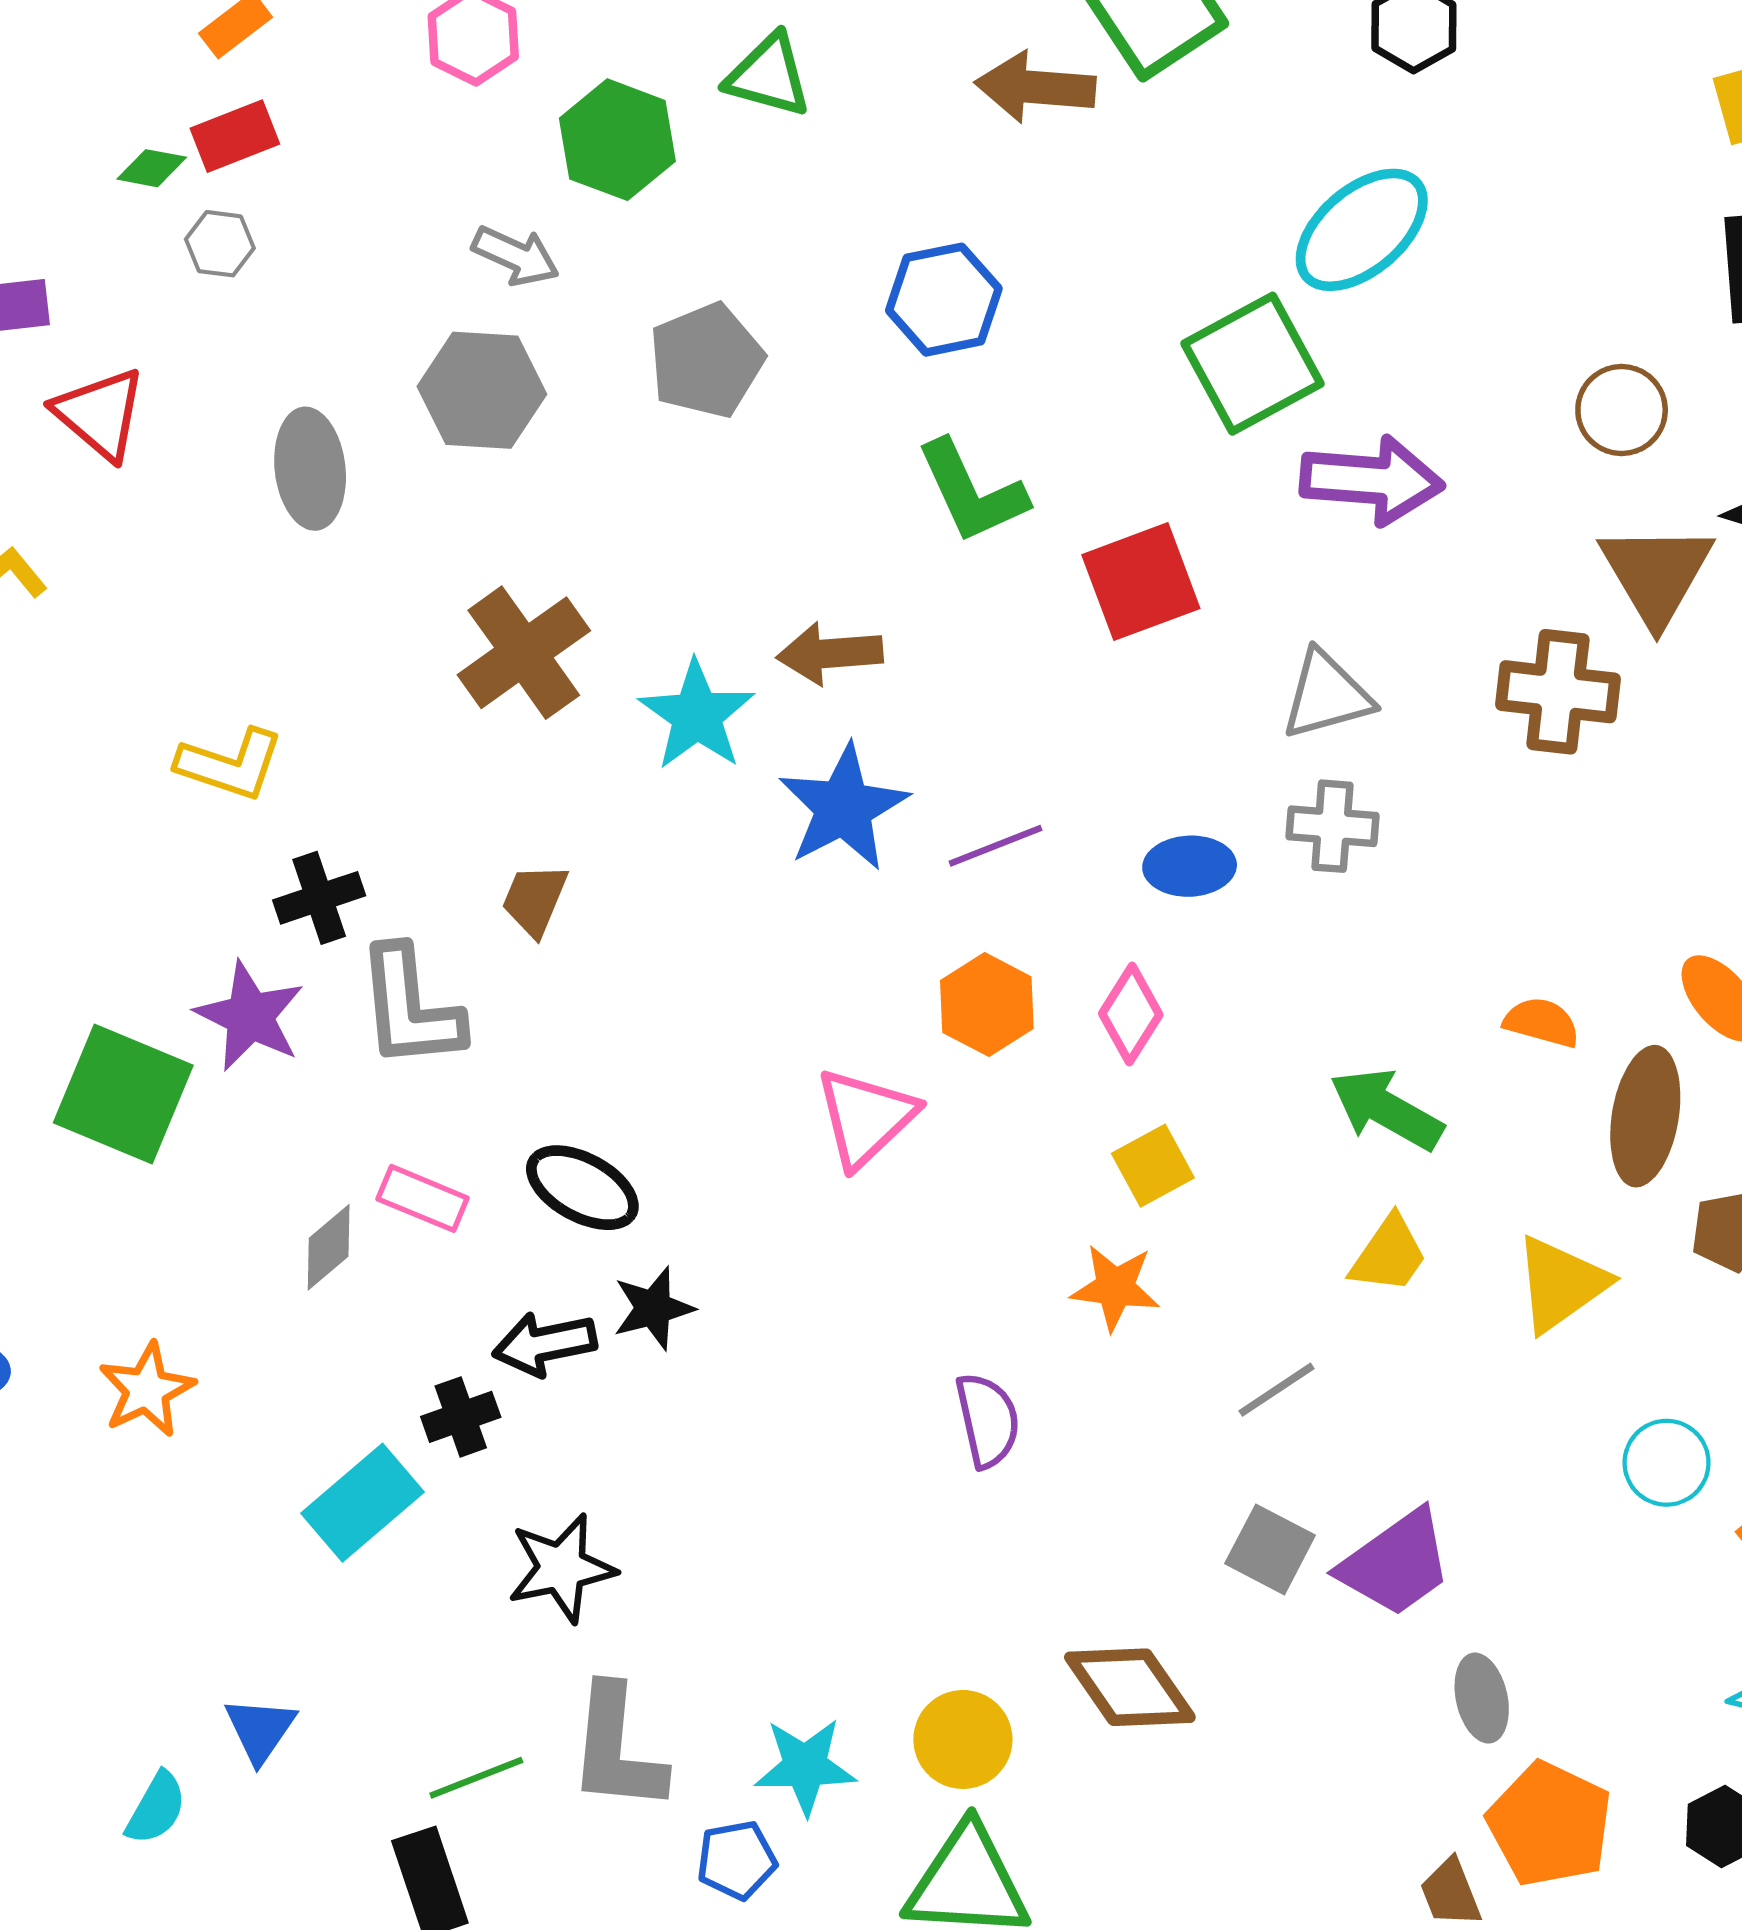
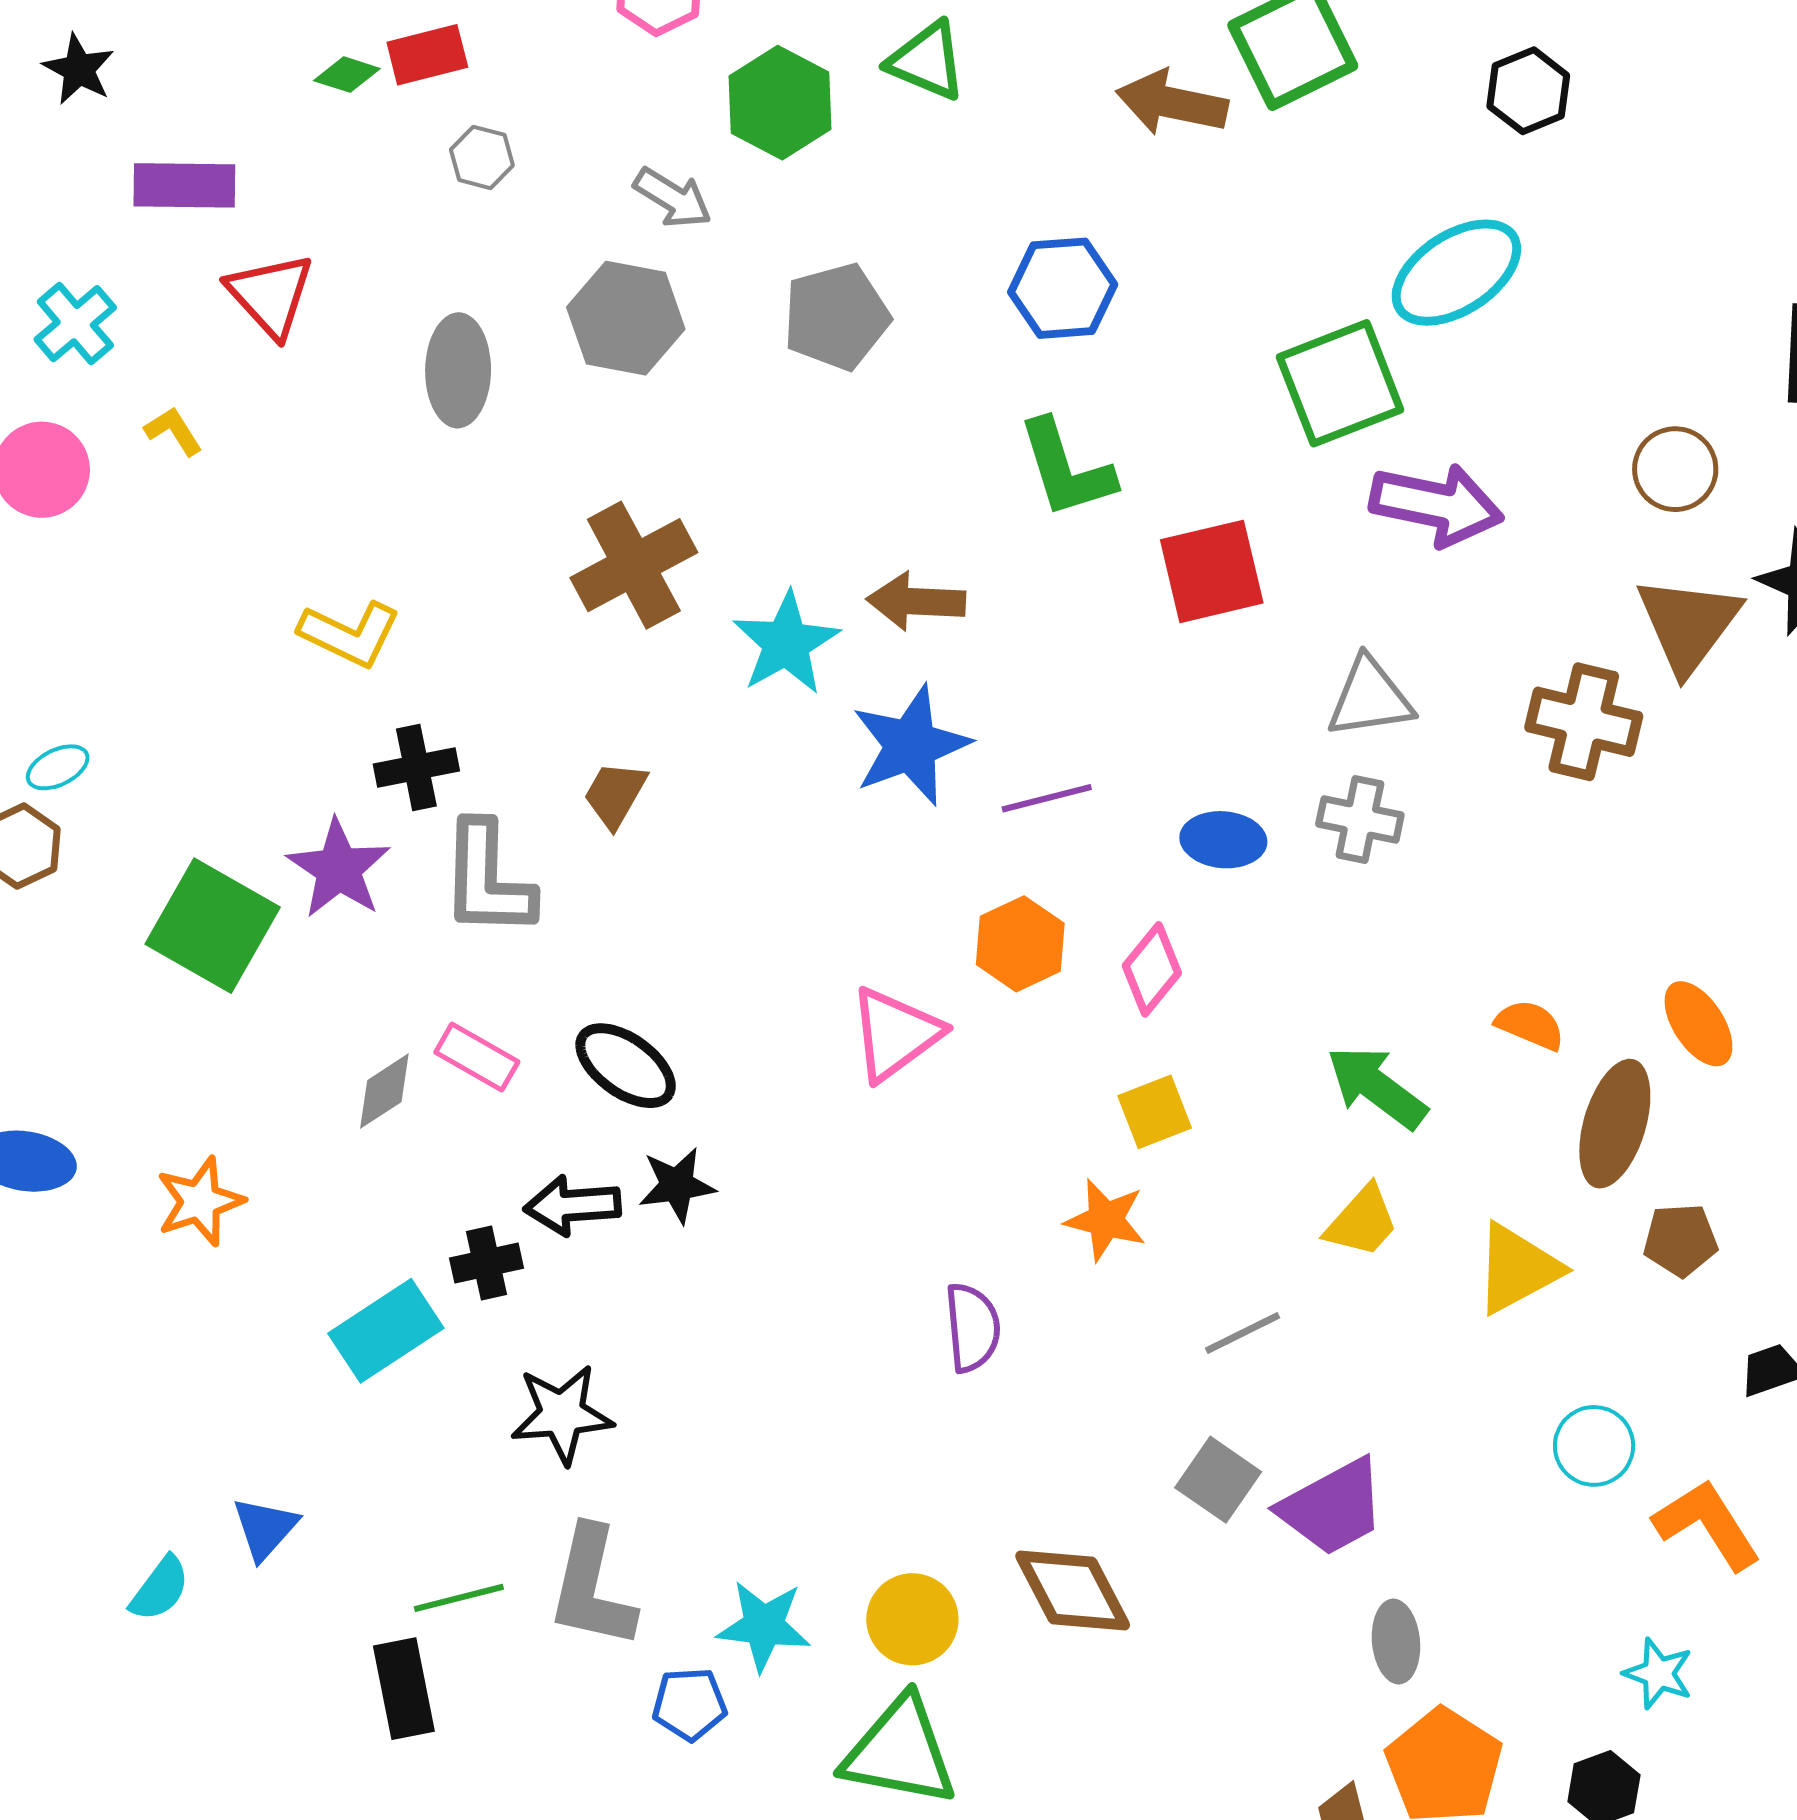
gray hexagon: (220, 244) -> (482, 157), moved

